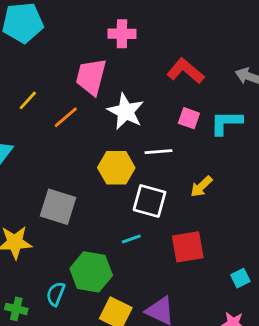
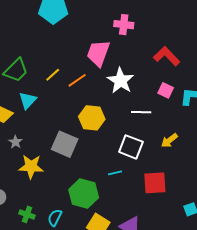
yellow line: (28, 100) -> (53, 75), moved
yellow hexagon: (116, 168) -> (92, 118), moved
cyan semicircle: (56, 294) -> (55, 218), moved

